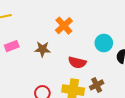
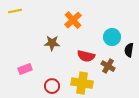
pink rectangle: (12, 46) -> (25, 69), moved
brown cross: (97, 85) -> (108, 66), moved, turned -32

